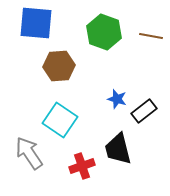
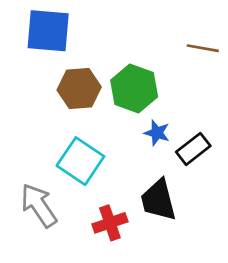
green hexagon: (104, 32) -> (134, 89), moved

